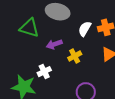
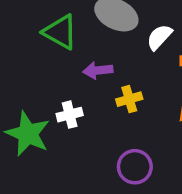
white semicircle: (85, 29) -> (159, 37), moved

